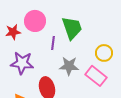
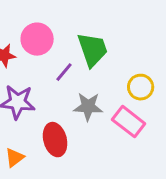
purple line: (53, 43) -> (64, 72), turned 32

